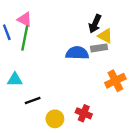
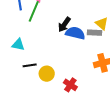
black arrow: (95, 24) -> (64, 25), moved
yellow circle: (55, 119) -> (47, 74), moved

